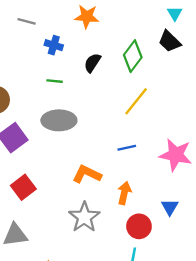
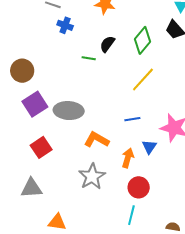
blue cross: (54, 45) -> (65, 25), moved
green line: (55, 81) -> (89, 58), moved
gray ellipse: (59, 120) -> (69, 111), moved
blue triangle: (170, 207) -> (149, 147), moved

